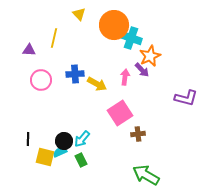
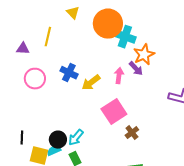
blue cross: (75, 74) -> (69, 73), turned 30
yellow arrow: (97, 84) -> (91, 83), turned 114
brown cross: (138, 134) -> (132, 133), turned -32

